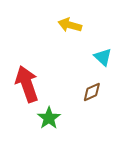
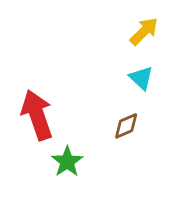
yellow arrow: (70, 25) -> (144, 31), moved, turned 120

